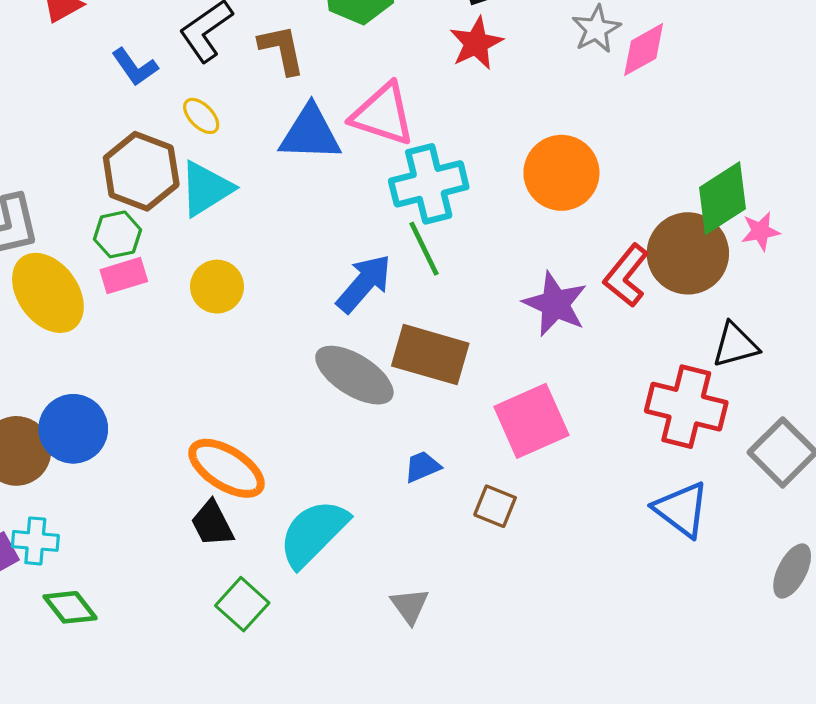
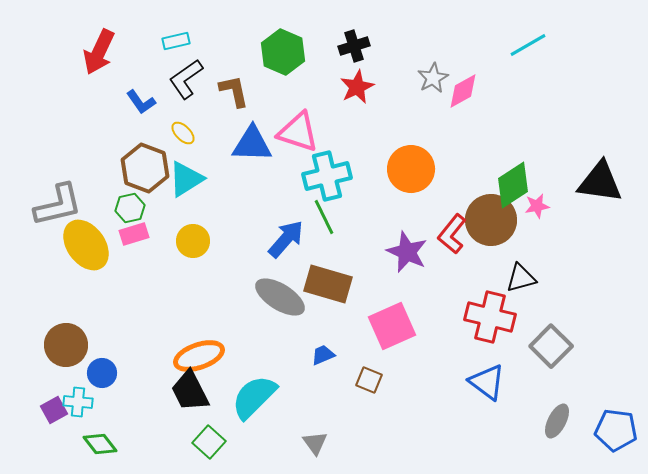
blue circle: (73, 429) -> (102, 373), moved, size x0.7
orange ellipse: (226, 468) -> (199, 356), turned -51
black trapezoid: (212, 524) -> (190, 391), size x1.4

